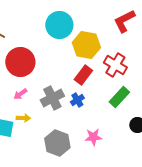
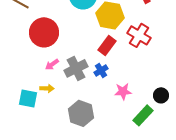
pink arrow: (20, 94) -> (52, 64), moved
green rectangle: (119, 97) -> (143, 115), moved
pink star: (93, 137) -> (123, 91), moved

